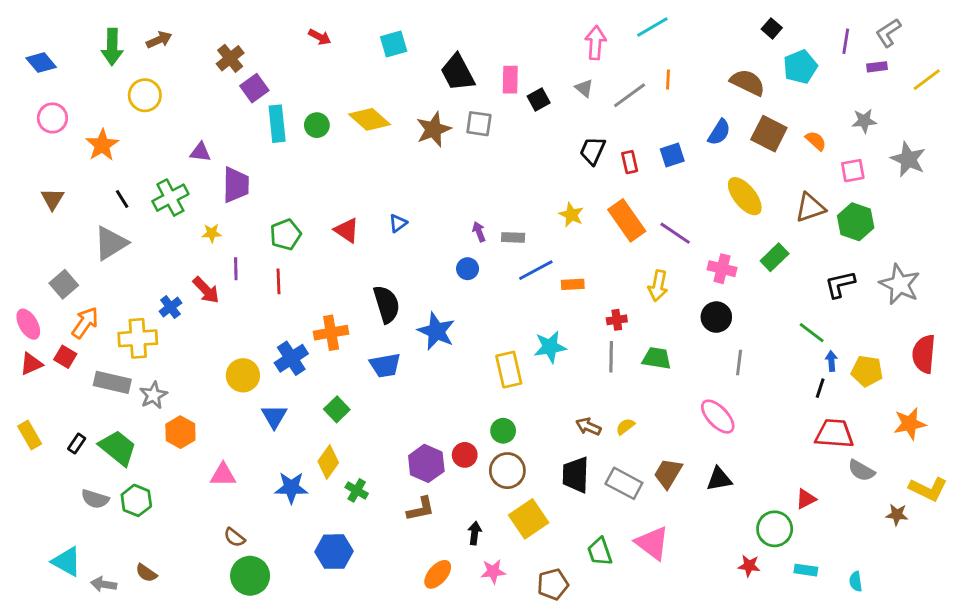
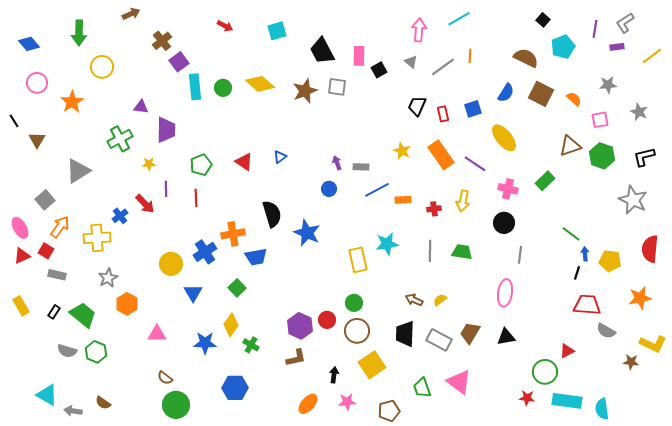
brown arrow: (159, 40) -> (131, 14), moved
gray star: (908, 159) -> (639, 112), size x0.7
yellow ellipse: (745, 196) -> (504, 138), moved
black line: (122, 199) -> (14, 121), moved
black L-shape: (840, 284) -> (644, 157), moved
red cross: (617, 320) -> (434, 209), moved
blue trapezoid: (385, 365) -> (256, 257), moved
gray rectangle: (112, 382) -> (57, 275), moved, size x0.7
pink ellipse: (718, 417) -> (505, 293), turned 52
cyan rectangle: (806, 570) -> (567, 401), size x1.8
cyan semicircle: (856, 581) -> (602, 409), size x1.5

